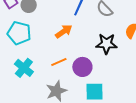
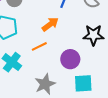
orange line: (59, 62) -> (39, 46), moved

